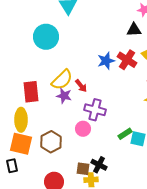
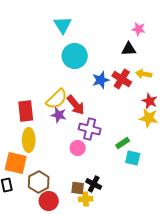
cyan circle: (46, 37) -> (75, 56), moved
red arrow: (81, 86) -> (76, 105), size x1.5
yellow ellipse: (21, 120) -> (29, 140), moved
green rectangle: (125, 134) -> (123, 143), moved
brown hexagon: (51, 142) -> (39, 182), moved

